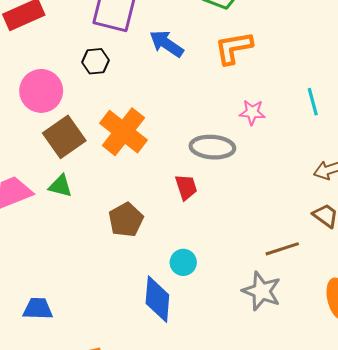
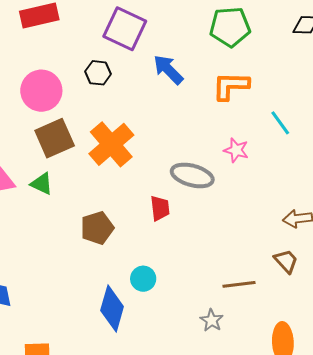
cyan line: (313, 102) -> (280, 123), moved, turned -32
gray star: (262, 291) -> (212, 320), size x0.6

